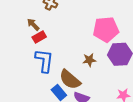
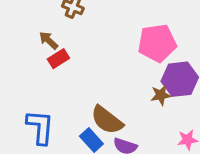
brown star: (89, 60) -> (161, 95), moved
blue L-shape: (44, 61) -> (40, 127), moved

